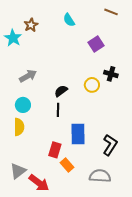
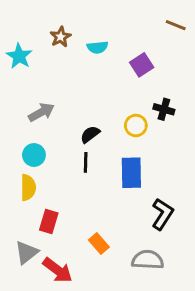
brown line: (111, 12) -> (176, 25), moved
cyan semicircle: (69, 20) -> (97, 47), moved, turned -64
brown star: (31, 25) -> (61, 37), moved
blue rectangle: (78, 134) -> (131, 173), moved
red rectangle: (55, 150) -> (49, 221), moved

